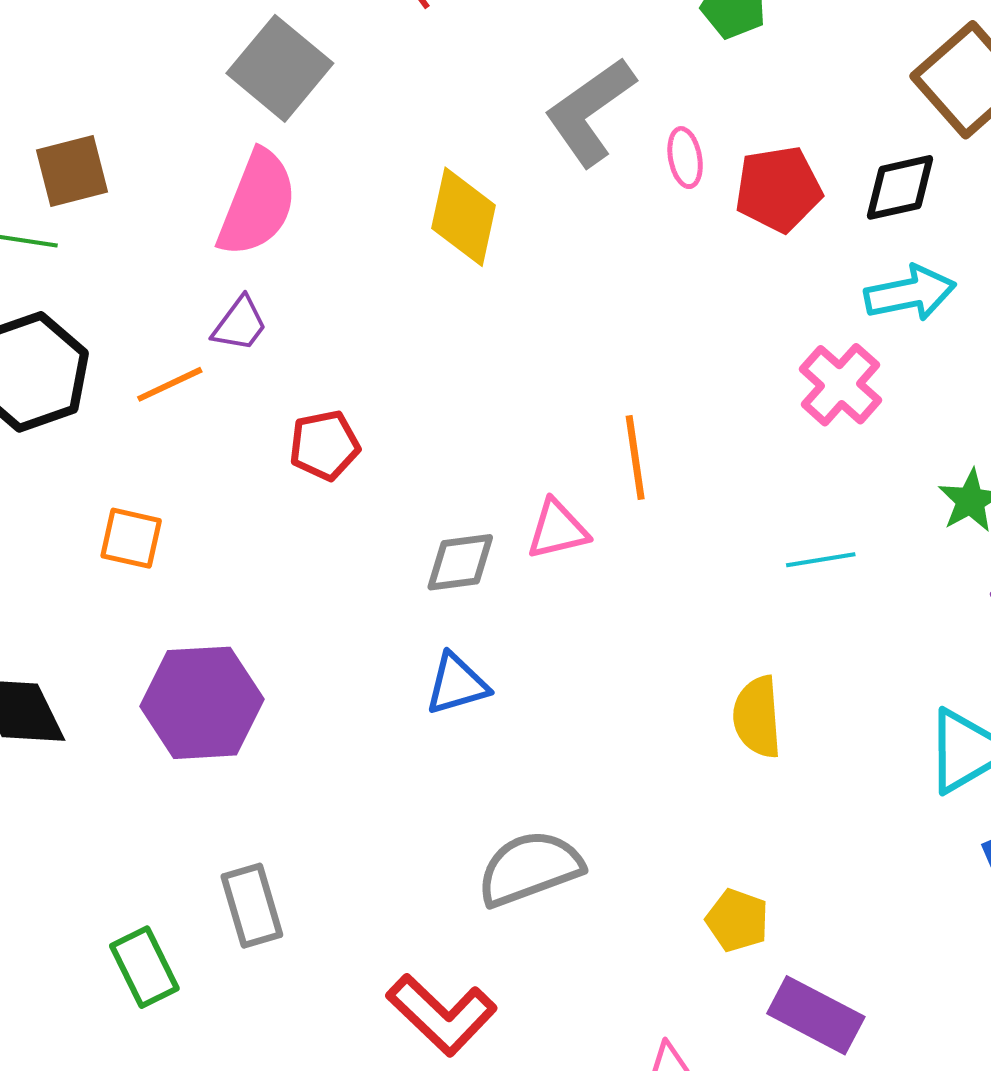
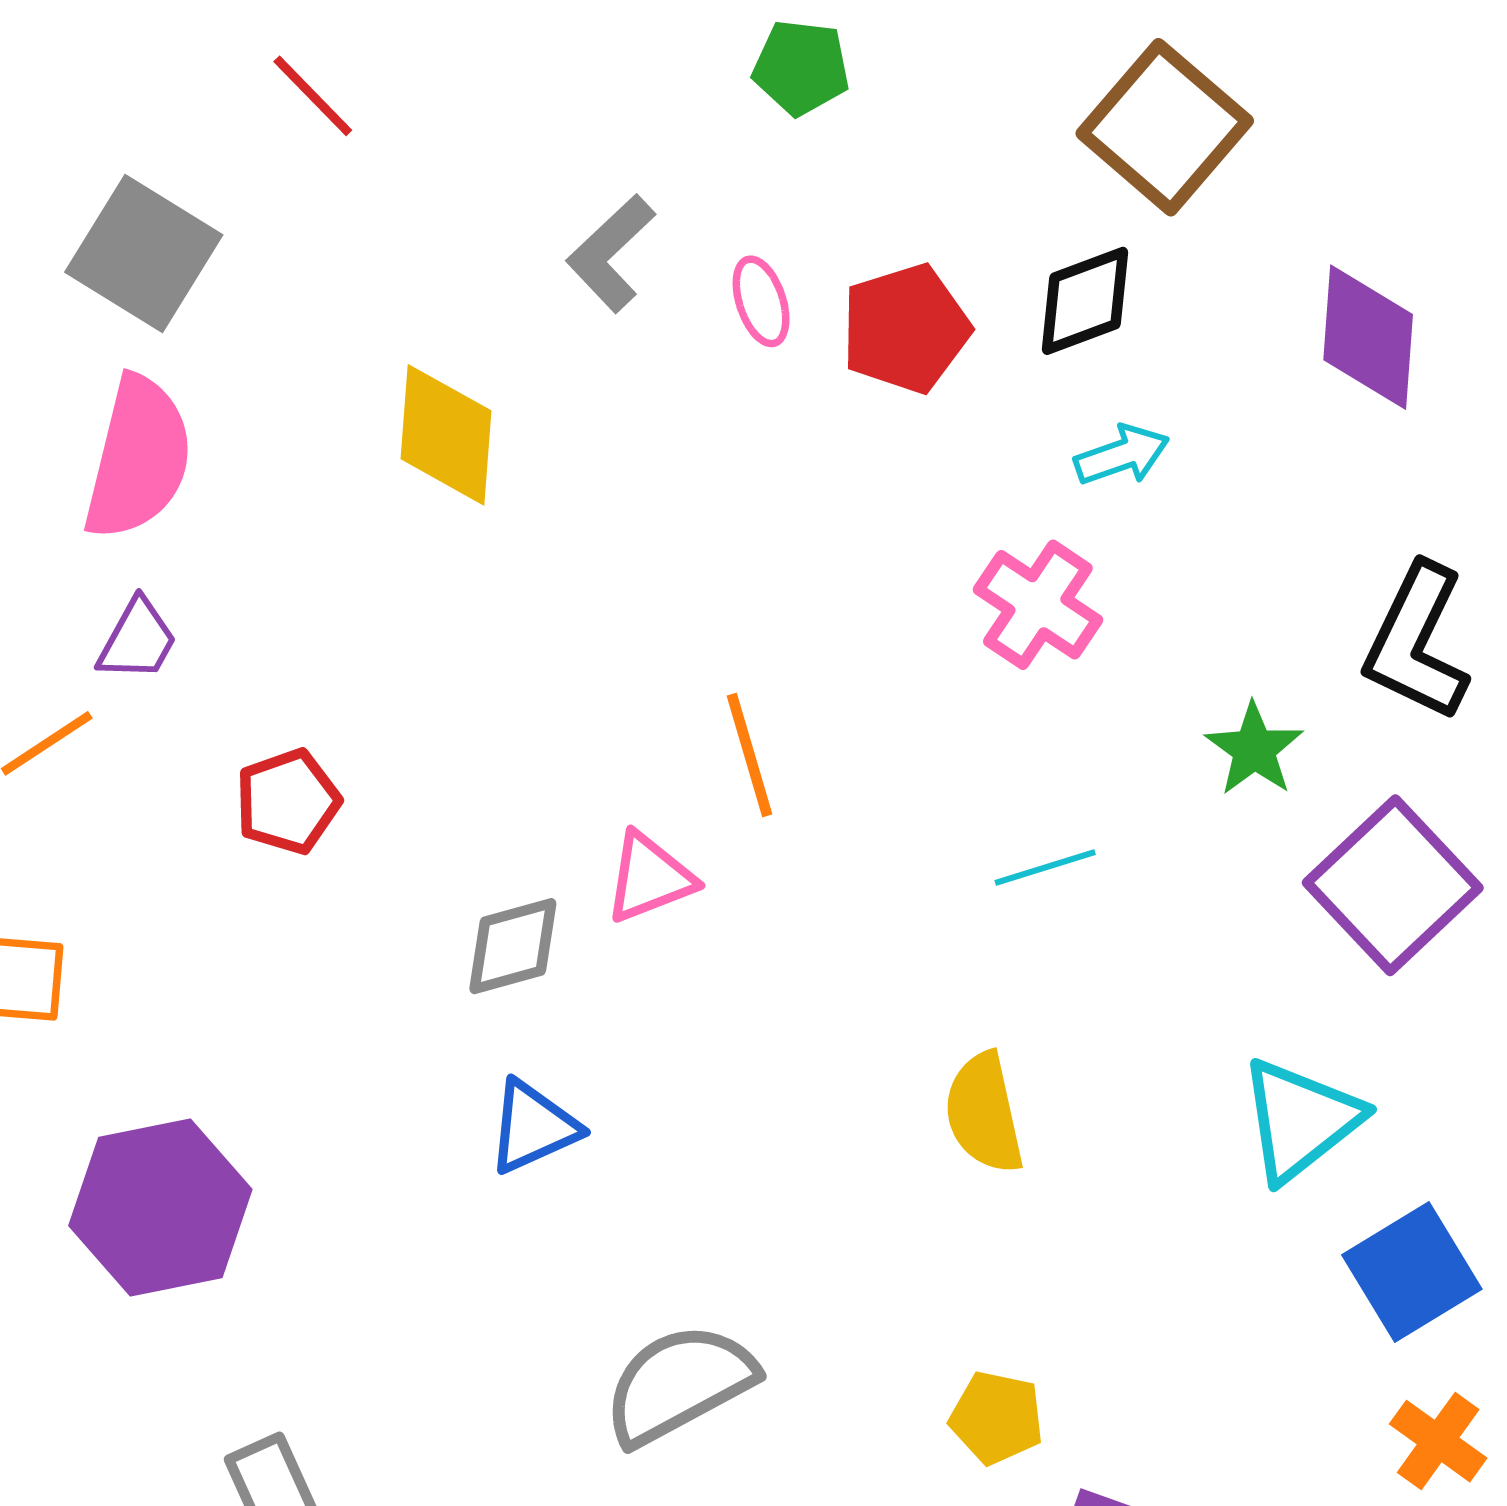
gray L-shape: (590, 112) -> (611, 253), size x0.7
cyan arrow: (910, 293) -> (1122, 455), size x0.7

